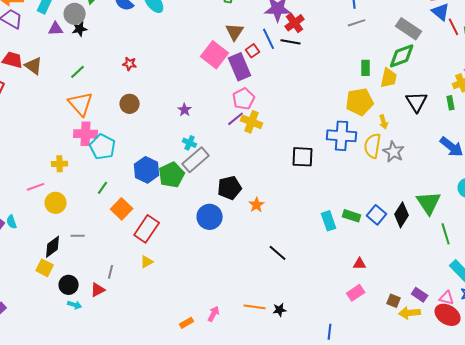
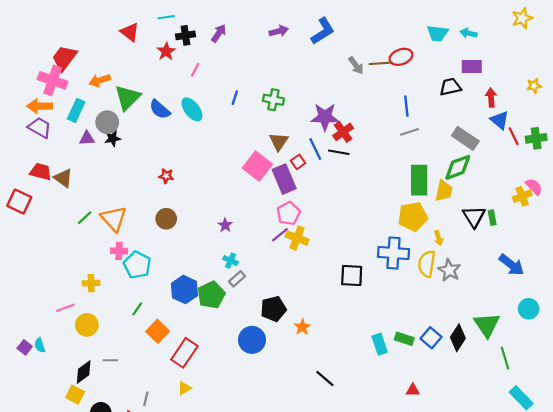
green rectangle: (366, 68) -> (419, 180), size x1.8
green line: (78, 72) -> (85, 218), moved
green rectangle: (451, 103) -> (492, 218), moved
pink cross: (86, 134) -> (119, 251), size x0.7
gray rectangle: (196, 160) -> (237, 279), size x0.6

